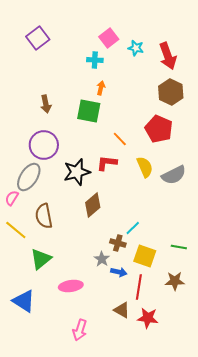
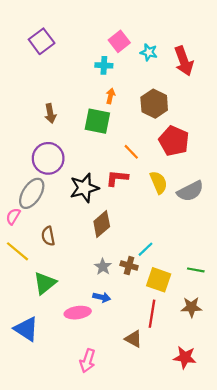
brown hexagon: (171, 92) -> (154, 104), moved
brown semicircle: (44, 216) -> (48, 236), size x0.7
gray star: (102, 259) -> (103, 267), moved
blue arrow: (119, 272) -> (102, 297), moved
red star: (148, 318) -> (185, 357), moved

